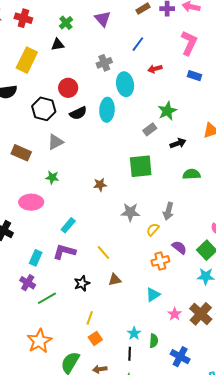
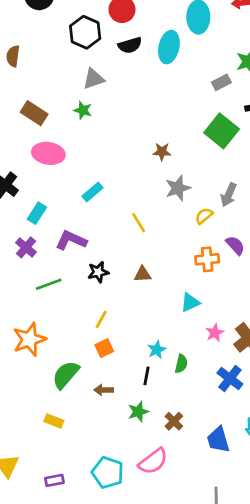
brown rectangle: (21, 153) -> (34, 113), moved
green square: (141, 166) -> (222, 131), moved, turned 35
green star: (52, 177) -> (83, 110), moved
brown star: (100, 185) -> (162, 152), moved
gray star: (130, 212) -> (178, 188), turned -30
purple L-shape: (64, 252) -> (71, 240), moved
yellow line: (103, 253) -> (139, 223), moved
cyan rectangle: (36, 258) -> (37, 213), moved
purple cross: (28, 283) -> (26, 247), moved
blue cross: (180, 357) -> (230, 378), moved

